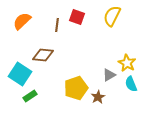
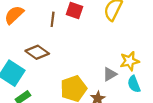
brown diamond: (43, 55) -> (37, 52), turned 30
yellow star: (127, 63) -> (130, 61), turned 30

